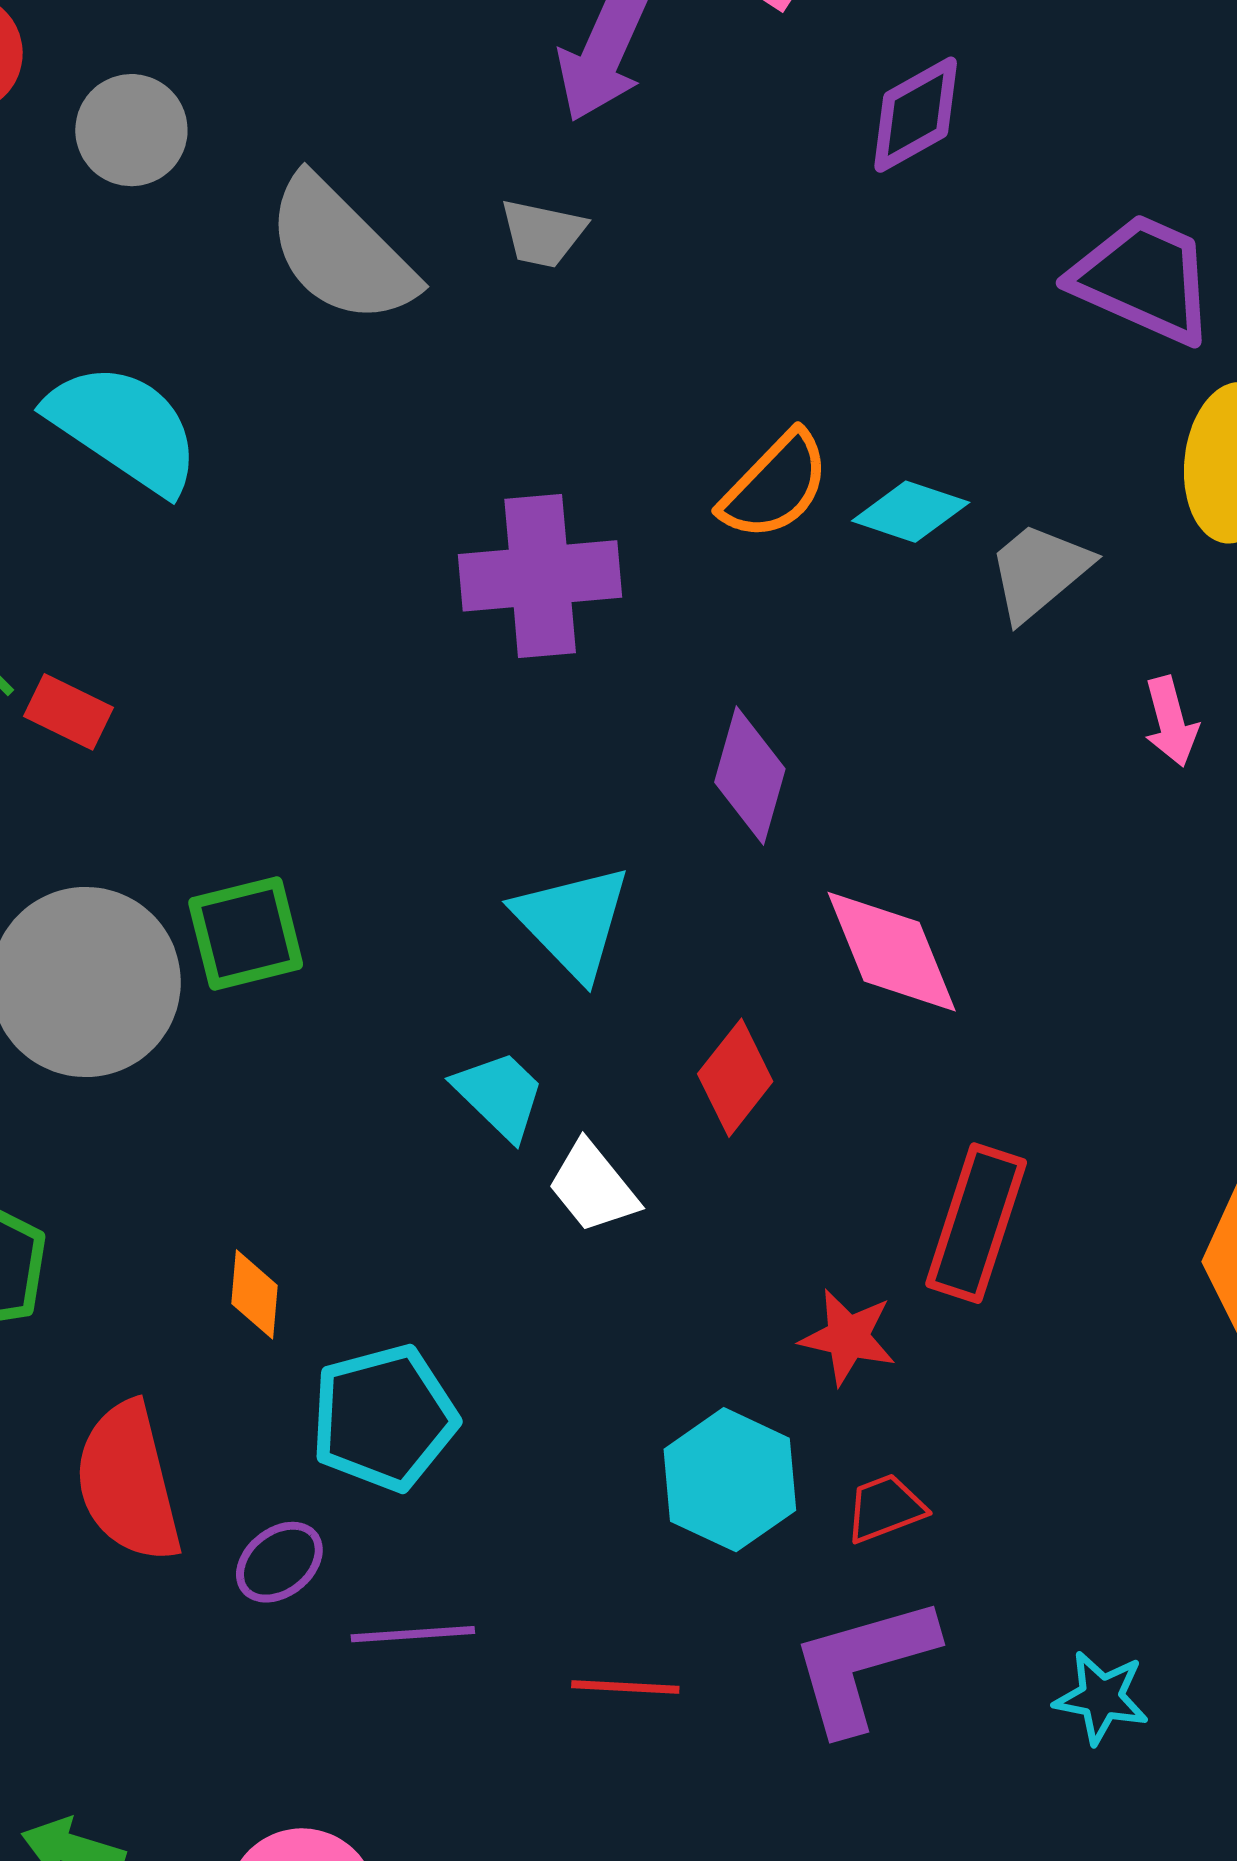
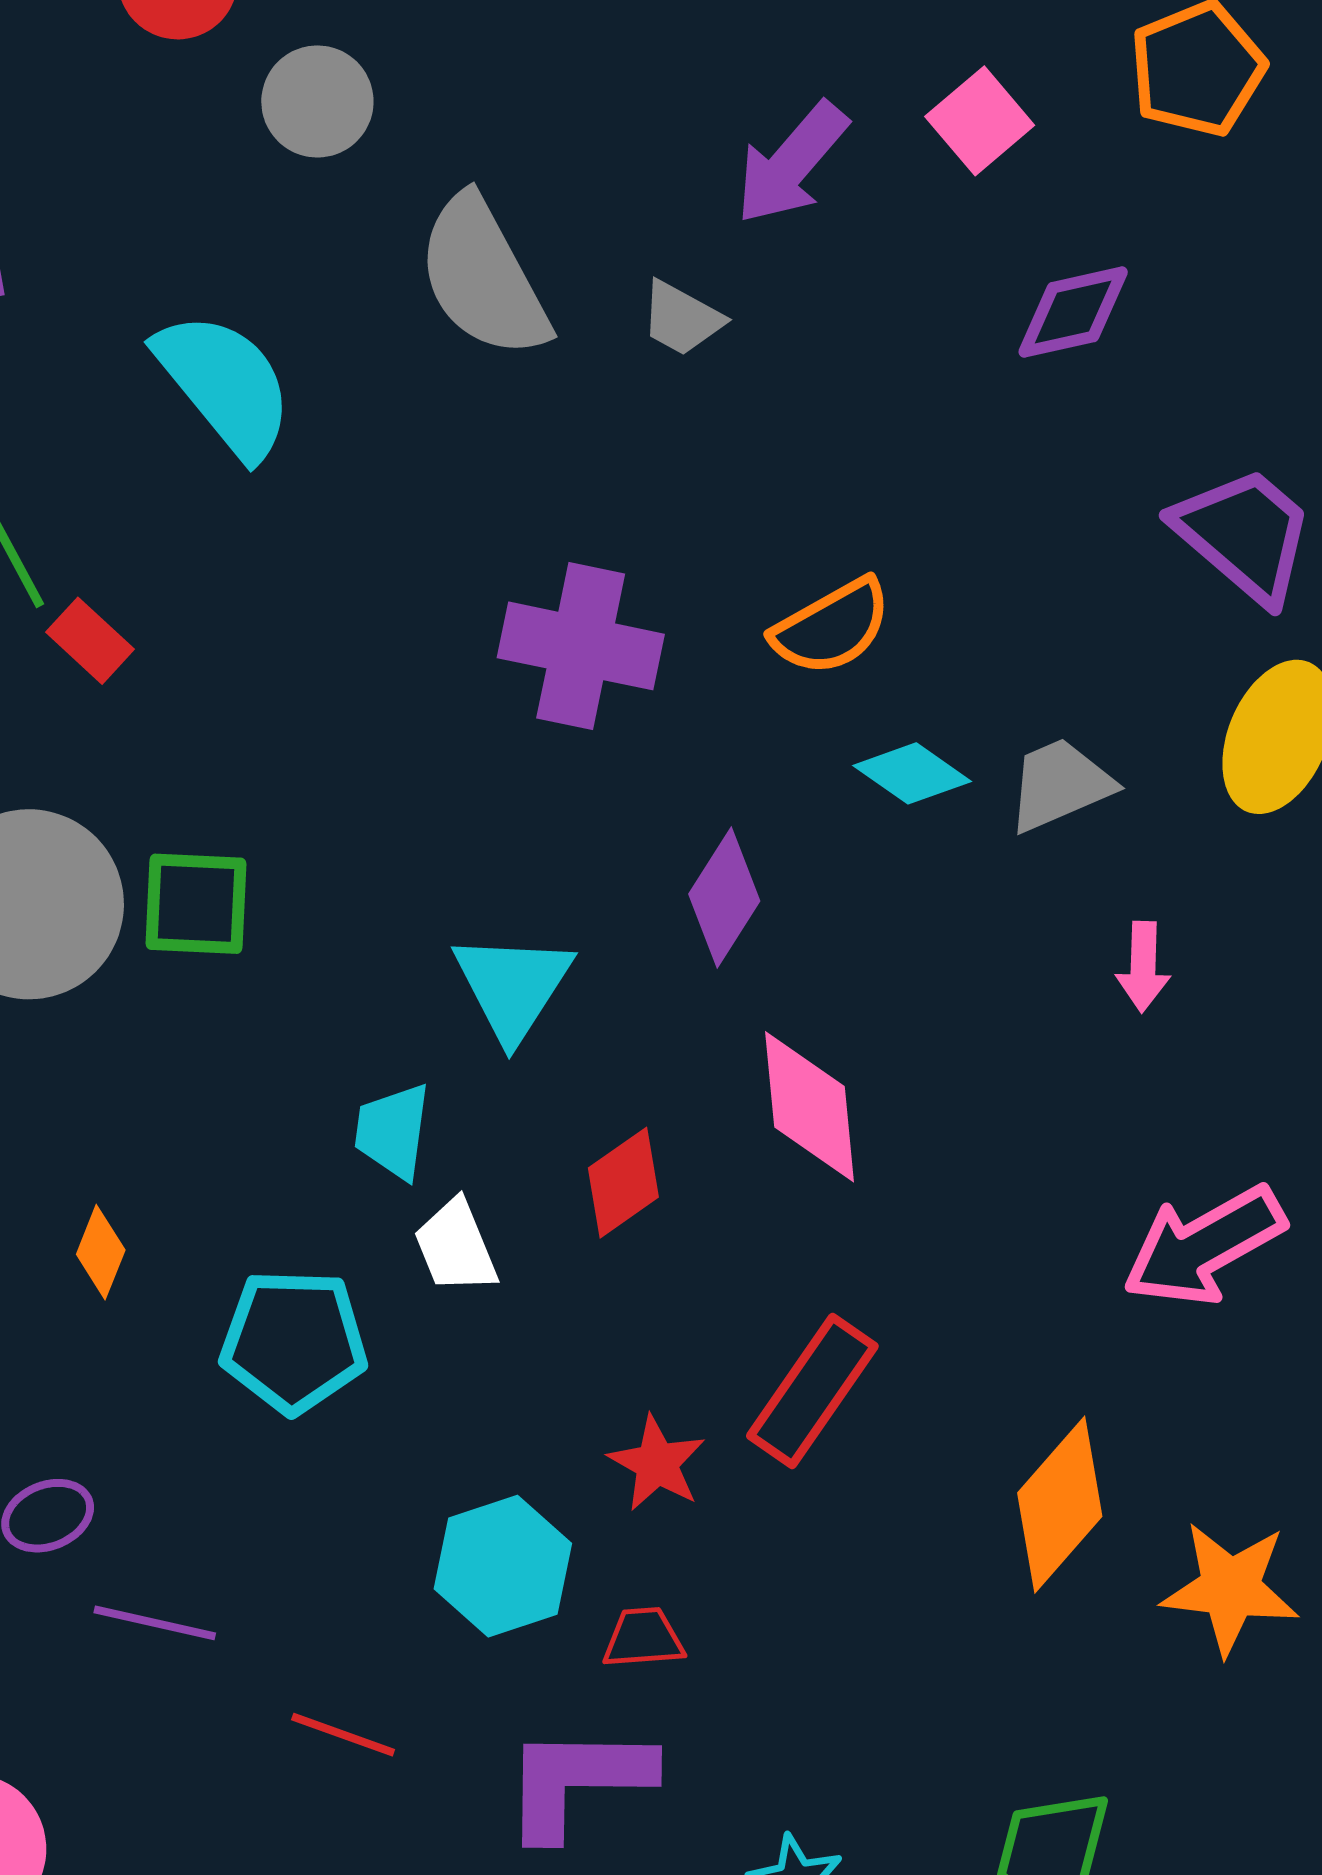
cyan diamond: (911, 512) -> (912, 773), moved
cyan trapezoid: (500, 1095) -> (393, 1131), turned -143
cyan pentagon: (384, 1418) -> (294, 1341), moved

